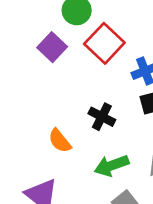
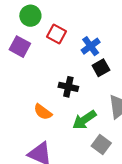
red square: (104, 43) -> (56, 34), size x0.7

